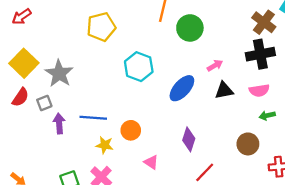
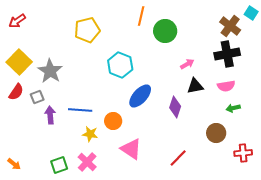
blue ellipse: (182, 88) -> (140, 96), moved
purple diamond: (189, 139) -> (175, 107), moved
pink triangle: (151, 162) -> (131, 149), size x1.6

